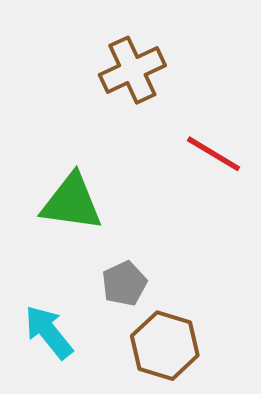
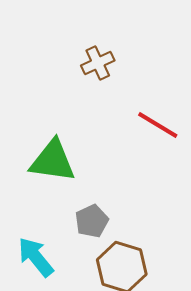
brown cross: (132, 70) -> (98, 63), size x0.7

